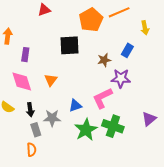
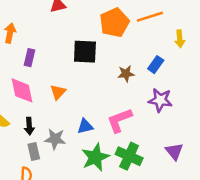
purple star: (121, 78) -> (160, 100), moved
purple triangle: (149, 119) -> (174, 151), turned -35

